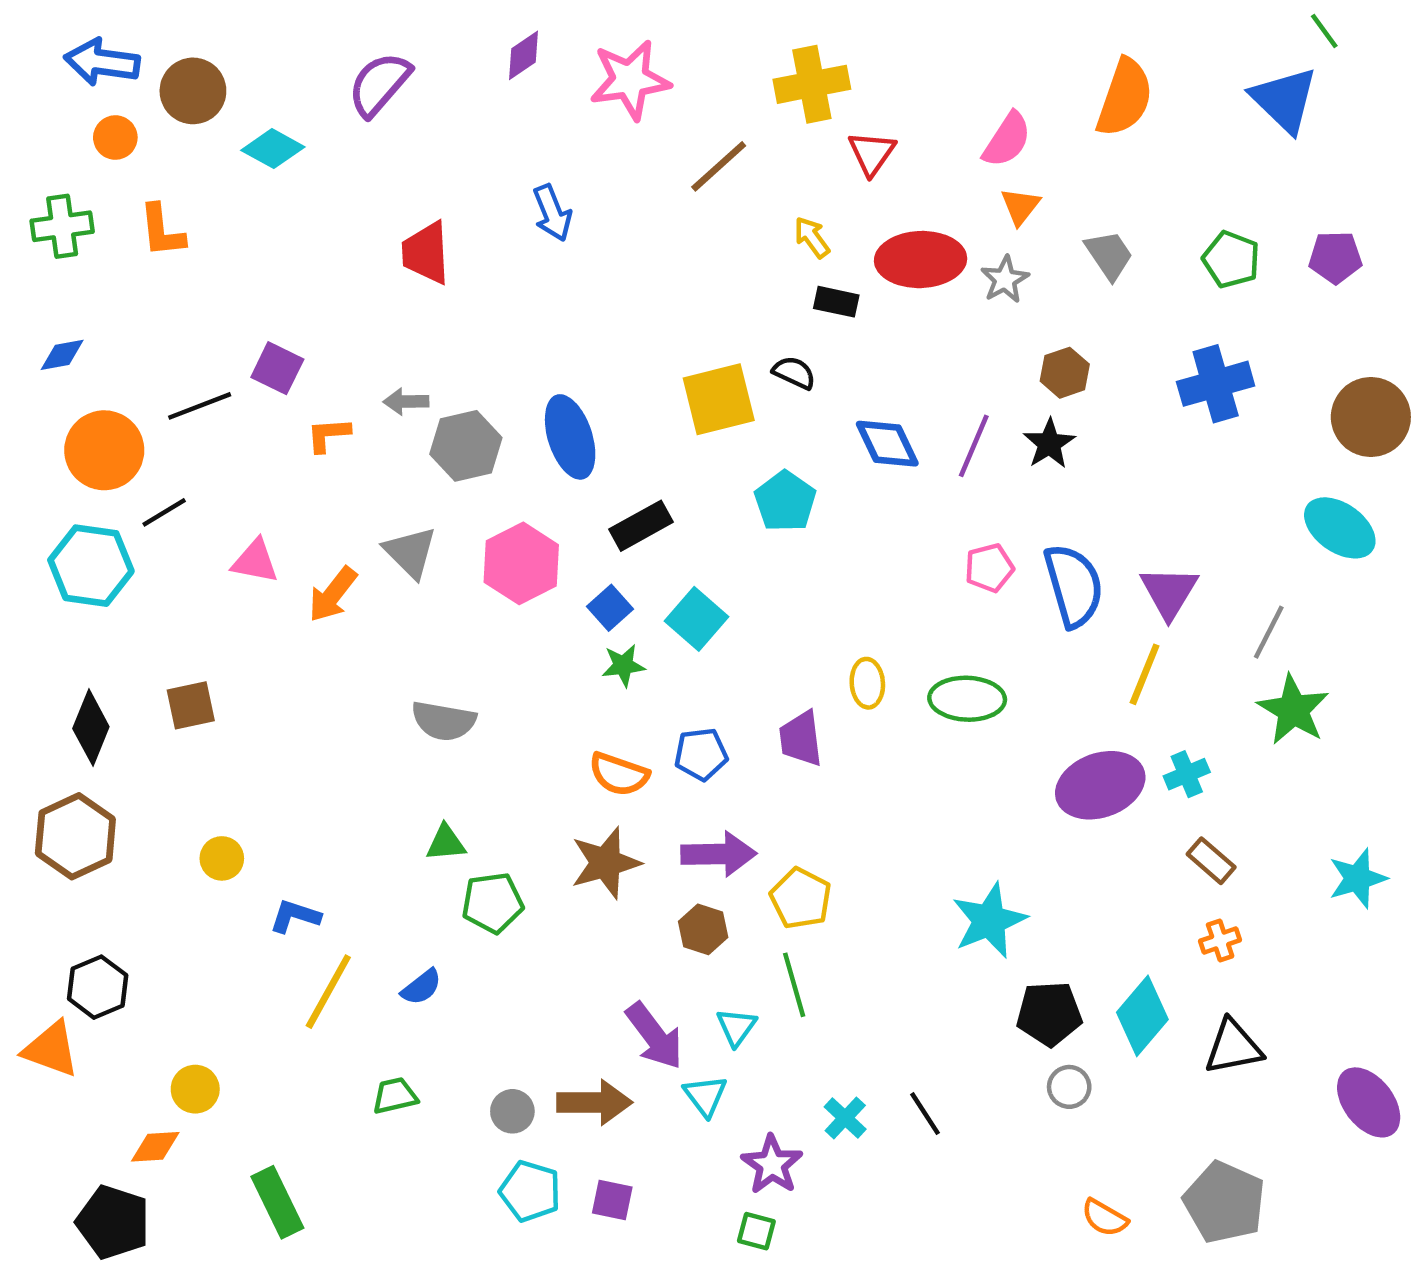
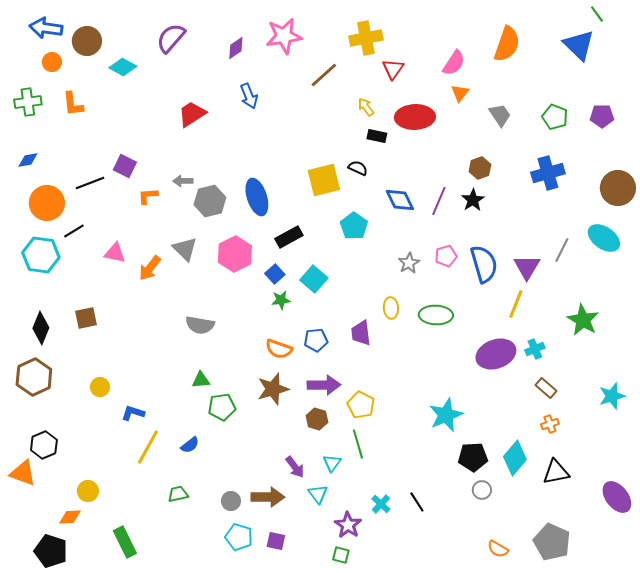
purple diamond: (523, 55) -> (236, 48), moved
red trapezoid: (426, 253) -> (192, 114), turned 60
gray star: (1005, 279) -> (409, 263), moved
gray line: (1269, 632) -> (562, 250), moved
purple arrow: (654, 1036) -> (295, 467), size x0.7

